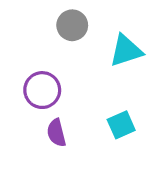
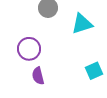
cyan square: (121, 125) -> (94, 71), moved

